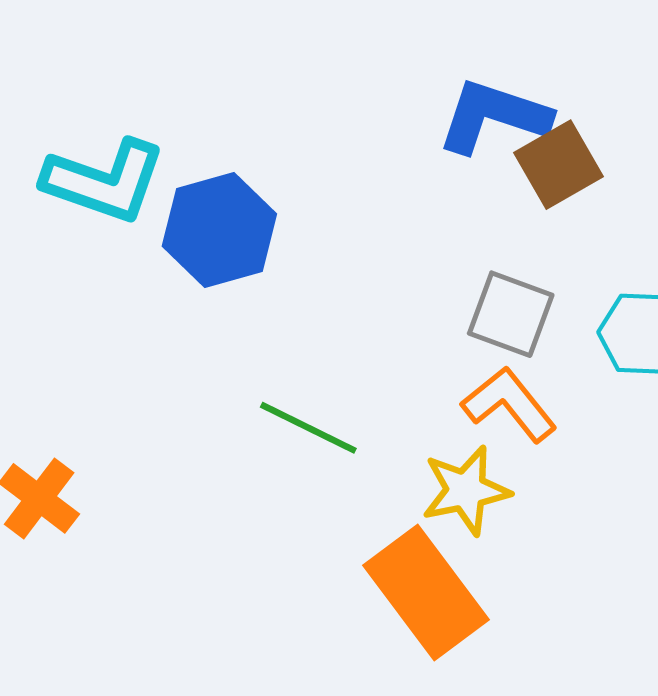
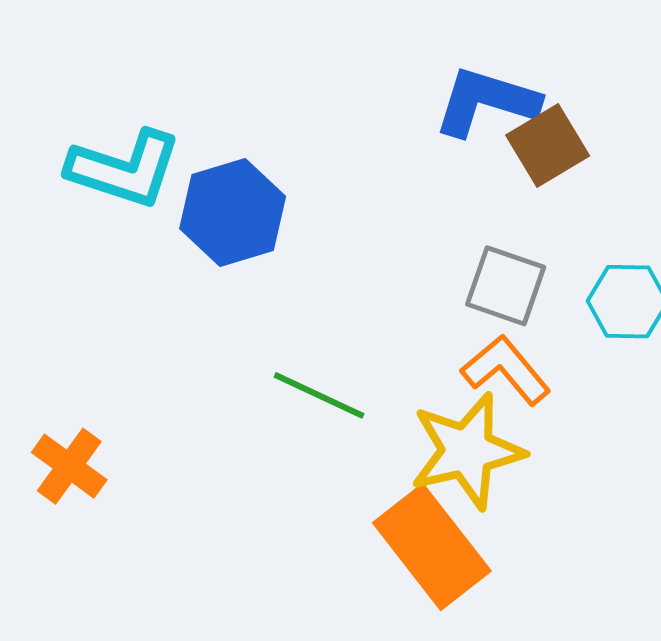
yellow star: (466, 490) -> (467, 451), size x1.4

